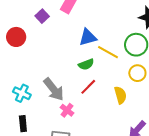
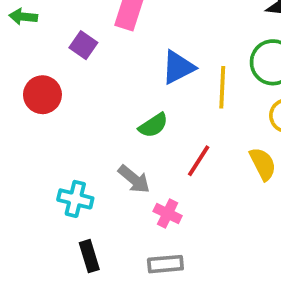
yellow line: (108, 52) -> (222, 87), turned 75
green semicircle: (86, 64) -> (153, 125), moved
gray arrow: (54, 89) -> (134, 179), size x0.7

